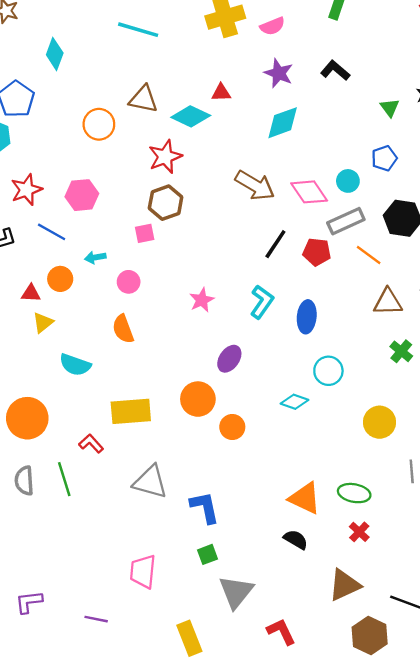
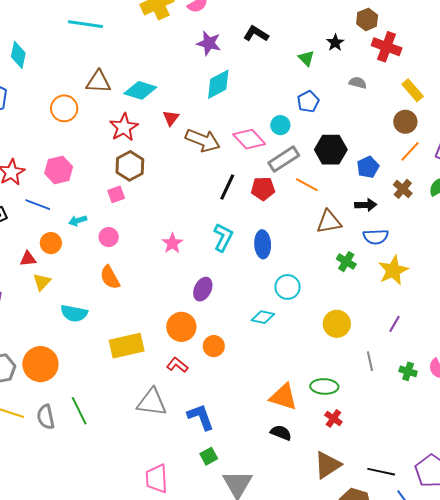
red triangle: (221, 93) -> (171, 118), moved, turned -42
red L-shape: (91, 444) -> (177, 365), moved

